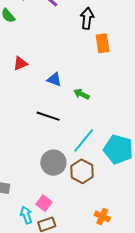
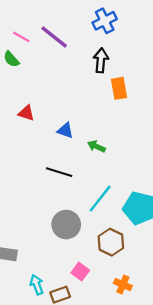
red triangle: (20, 63) -> (26, 113), turned 42
brown hexagon: (82, 171) -> (111, 242), moved
pink square: (44, 203) -> (80, 272), moved

